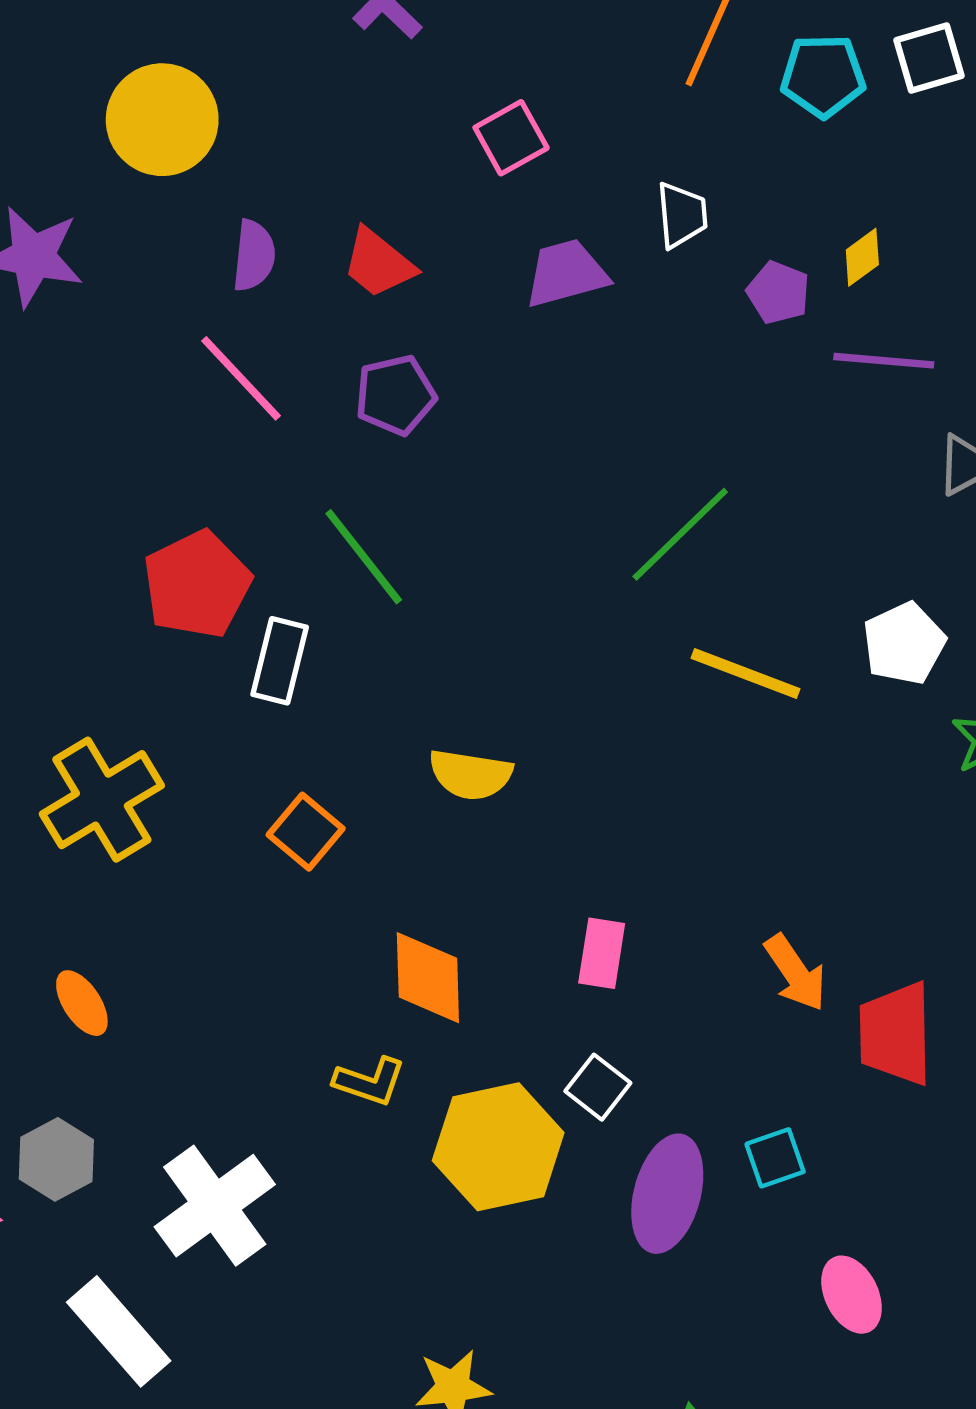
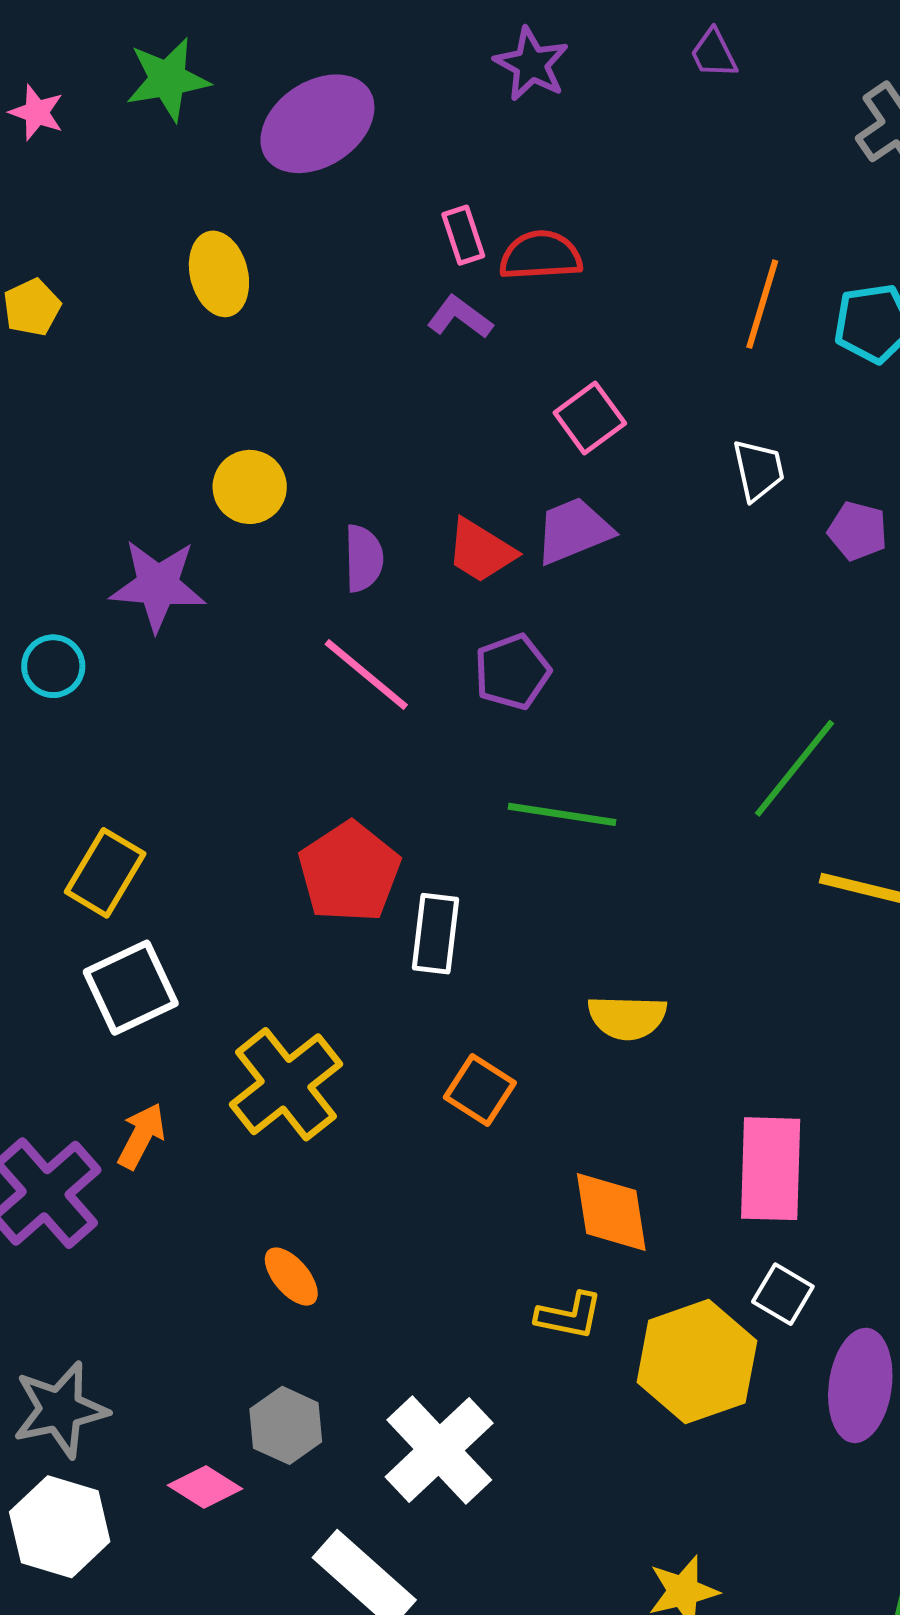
yellow circle: (162, 120) -> (250, 487), moved, size x0.7
purple trapezoid: (566, 273) -> (574, 531), moved
green line: (364, 557) -> (562, 814), moved, turned -36
pink rectangle: (602, 953) -> (771, 1169), size x1.6

